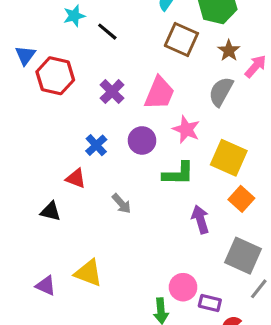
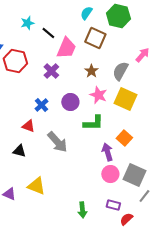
brown star: (229, 51) -> (91, 71), moved
pink trapezoid: (159, 93) -> (66, 48), moved
yellow square: (229, 158) -> (125, 99), moved
orange square: (241, 199) -> (124, 138), moved
gray arrow: (121, 204) -> (57, 142), size x1.6
black triangle: (50, 211) -> (19, 151), moved
pink circle: (183, 287) -> (110, 174), moved

